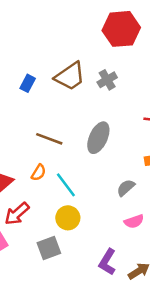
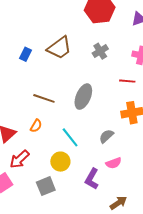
gray cross: (107, 80) -> (100, 51), moved
cyan line: (66, 185) -> (70, 137), moved
purple L-shape: (107, 262) -> (92, 179), moved

